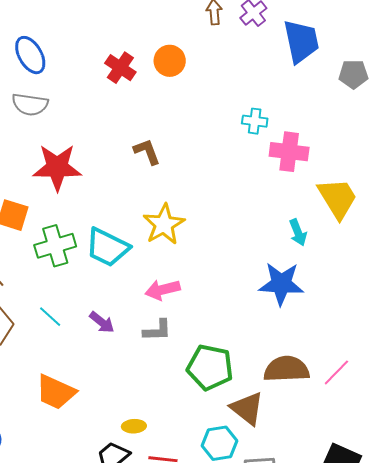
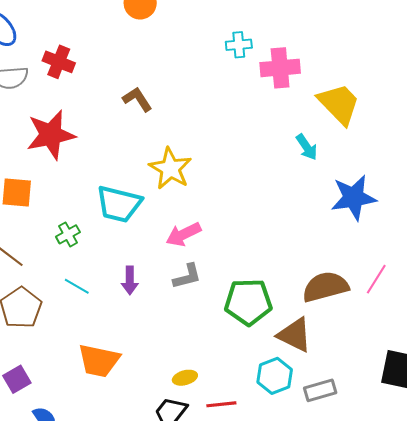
red cross: (120, 68) -> (59, 62), moved
green cross: (55, 246) -> (68, 234), moved, size x0.6
blue star: (281, 284) -> (354, 198), moved
purple arrow: (102, 322) -> (130, 280), turned 64

